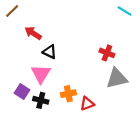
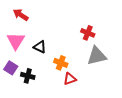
black triangle: (50, 52) -> (40, 47), moved
pink triangle: (41, 74) -> (16, 41), moved
orange cross: (68, 94) -> (61, 63), moved, turned 32

